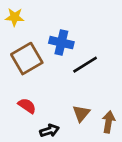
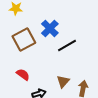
blue cross: (61, 43) -> (50, 28), turned 30

